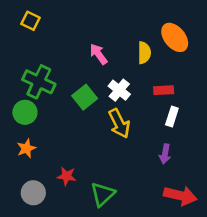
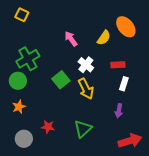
yellow semicircle: (144, 53) -> (104, 38), turned 35
green cross: (39, 82) -> (28, 59), turned 35
green square: (85, 97) -> (61, 80), moved
green triangle: (103, 194) -> (83, 129), moved
red arrow: (180, 196) -> (130, 141), turned -30

